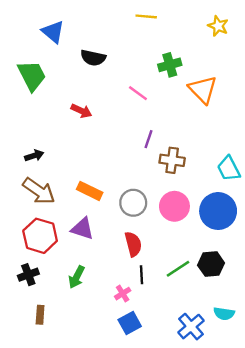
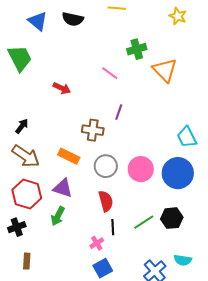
black semicircle: (93, 58) -> (73, 19), moved
black arrow: (34, 156) -> (22, 126), turned -35
brown cross: (172, 160) -> (93, 130), moved
green arrow: (77, 277) -> (58, 216), moved

